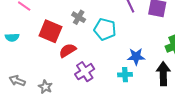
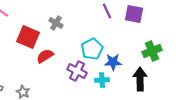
cyan pentagon: (105, 29) -> (92, 49), moved, turned 30
purple cross: (85, 72) -> (77, 71), moved, turned -30

